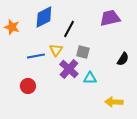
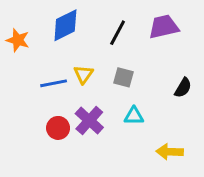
black line: (69, 29) -> (118, 33), moved
purple cross: (69, 69) -> (89, 120), moved
red circle: (28, 86) -> (58, 128), moved

